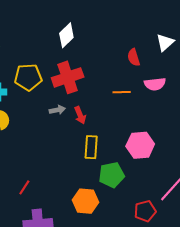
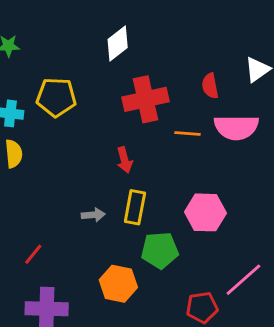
red cross: (68, 77) -> (146, 99), moved
pink semicircle: (155, 84) -> (236, 127), size x1.4
gray arrow: (57, 110) -> (93, 215), moved

